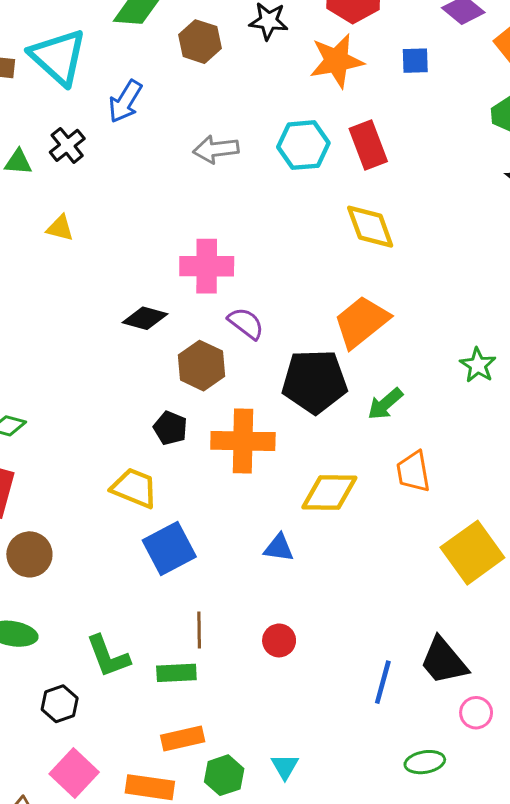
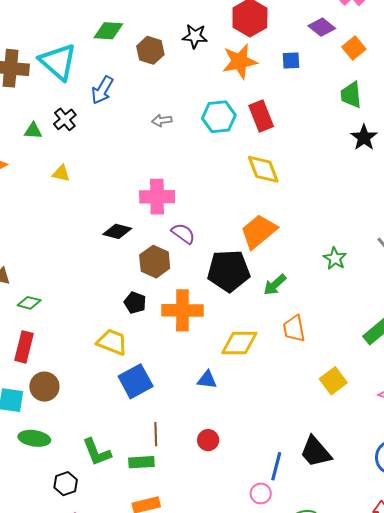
gray arrow: (216, 149) -> (162, 120), size x0.7
yellow square: (472, 553) -> (333, 381), size x0.7
pink circle: (476, 713) -> (261, 494), moved

